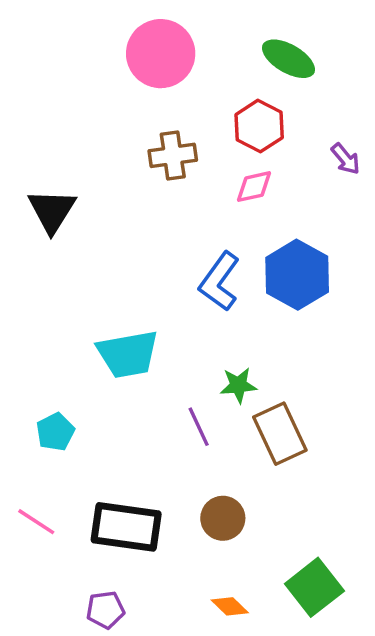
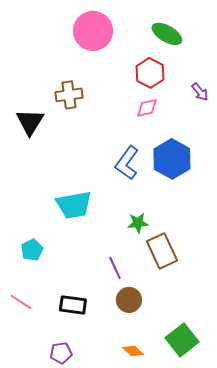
brown cross: (173, 155) -> (69, 95), moved
purple line: (199, 427) -> (115, 268), moved
black rectangle: (126, 527) -> (73, 305), size x0.7

